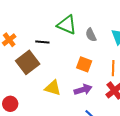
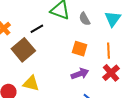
black line: (42, 42) -> (37, 29), turned -32
yellow triangle: (53, 88) -> (31, 83), moved

